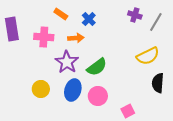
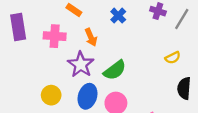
blue cross: (89, 19) -> (118, 16), moved
orange arrow: (76, 38) -> (91, 37), turned 70
yellow semicircle: (148, 56) -> (173, 58), size x0.6

